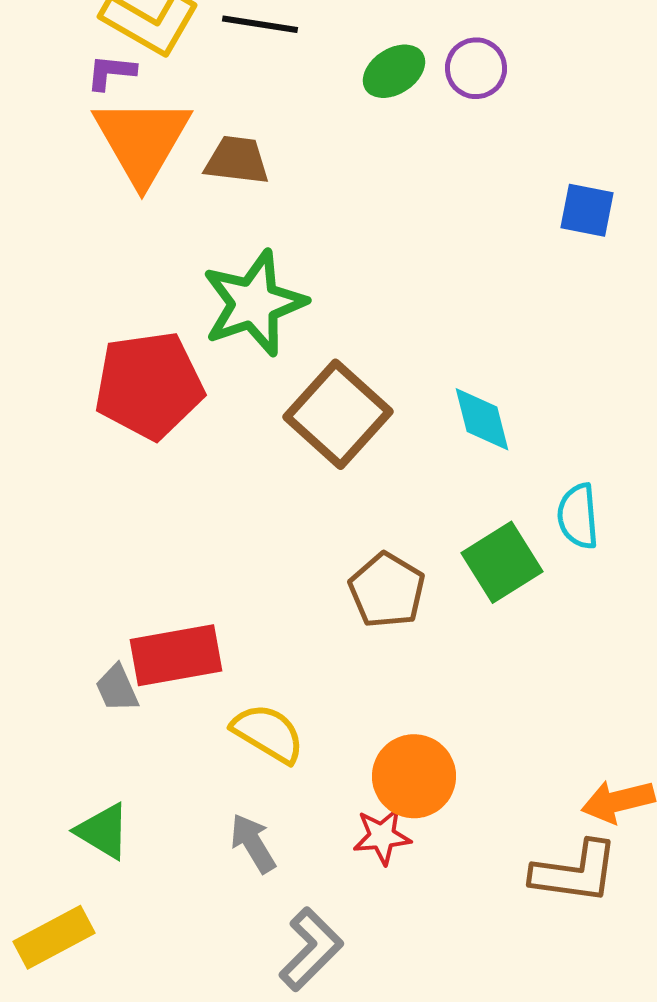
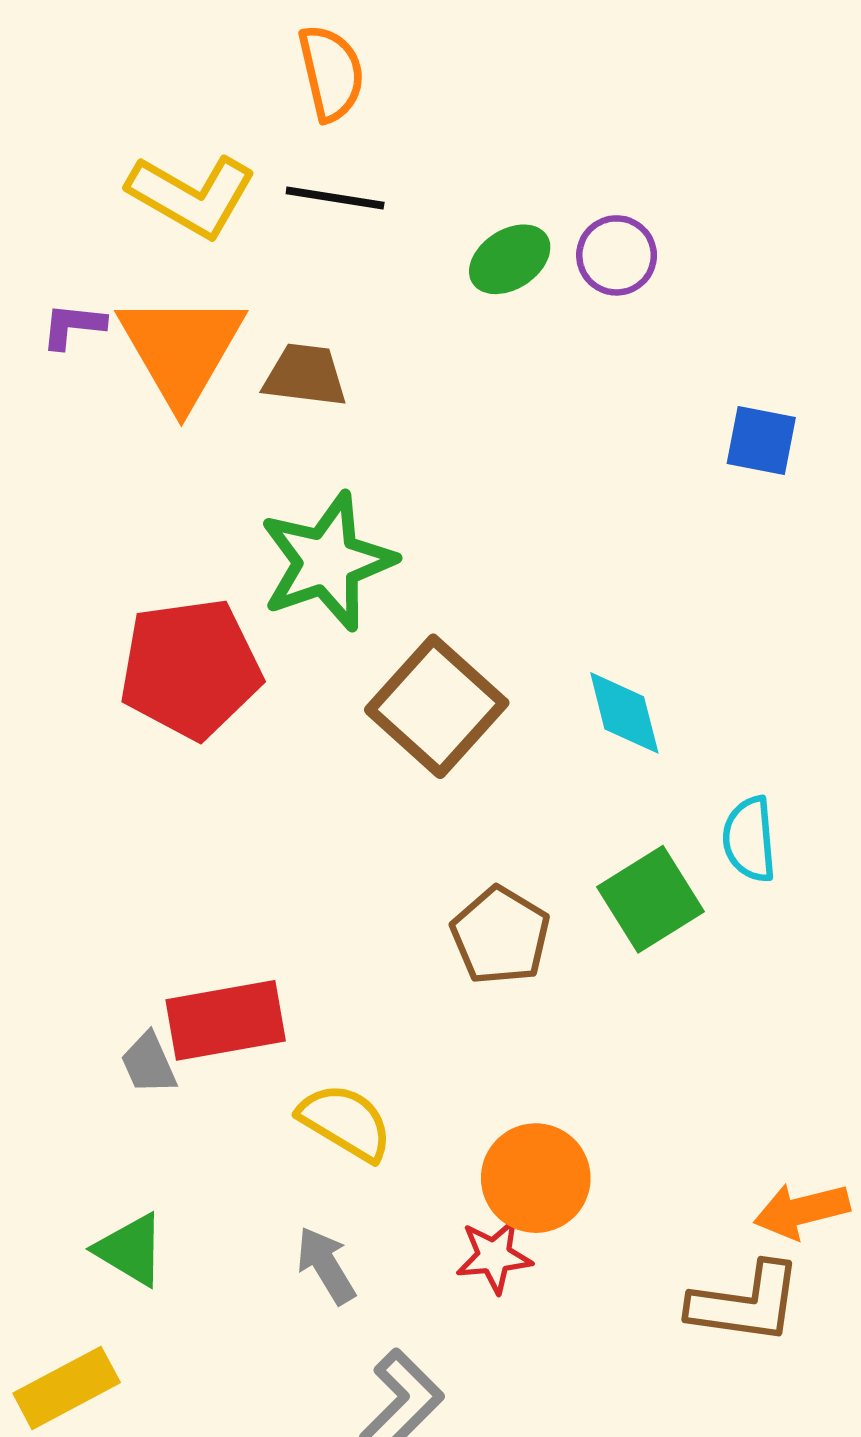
purple L-shape: (111, 72) -> (73, 326), moved

